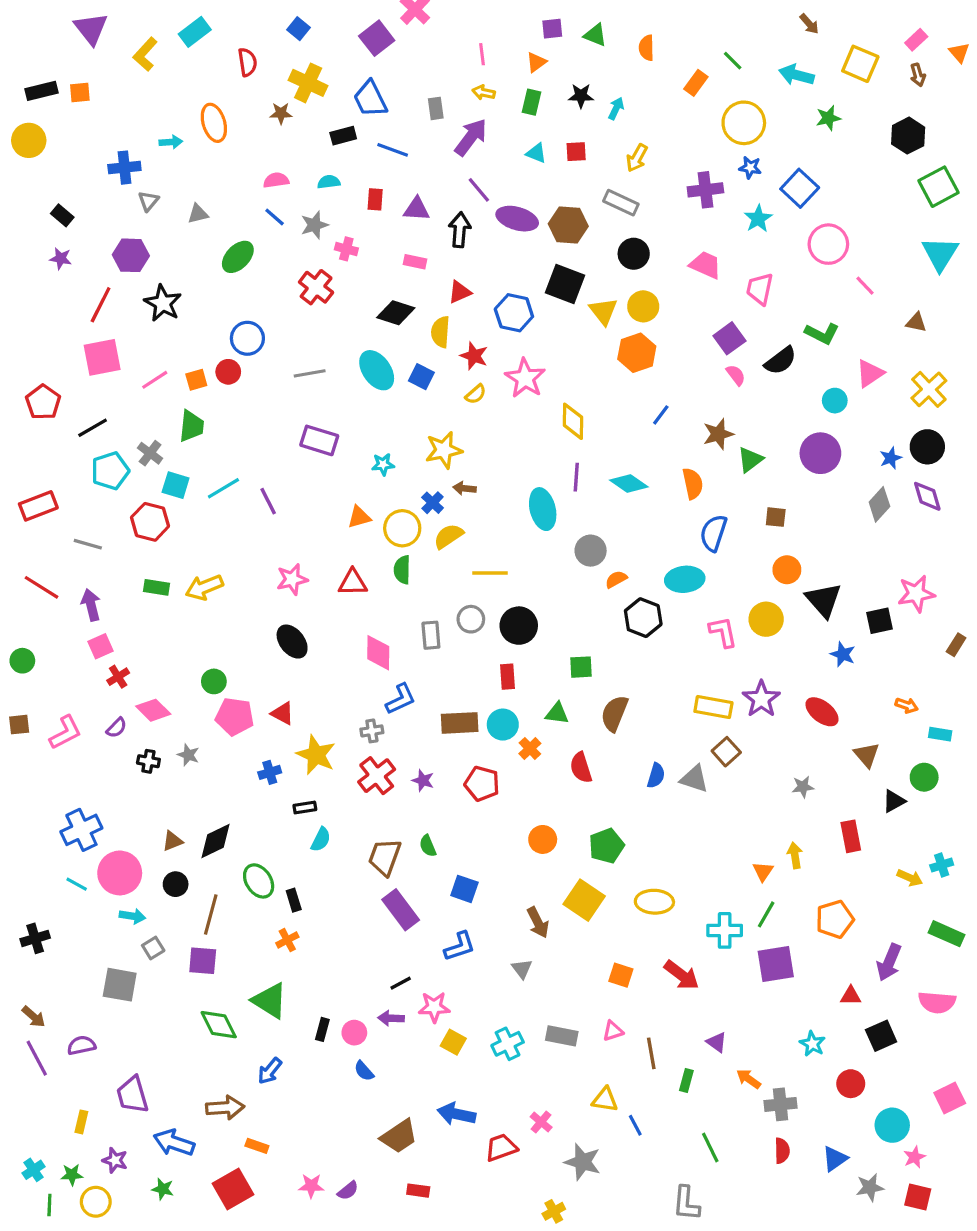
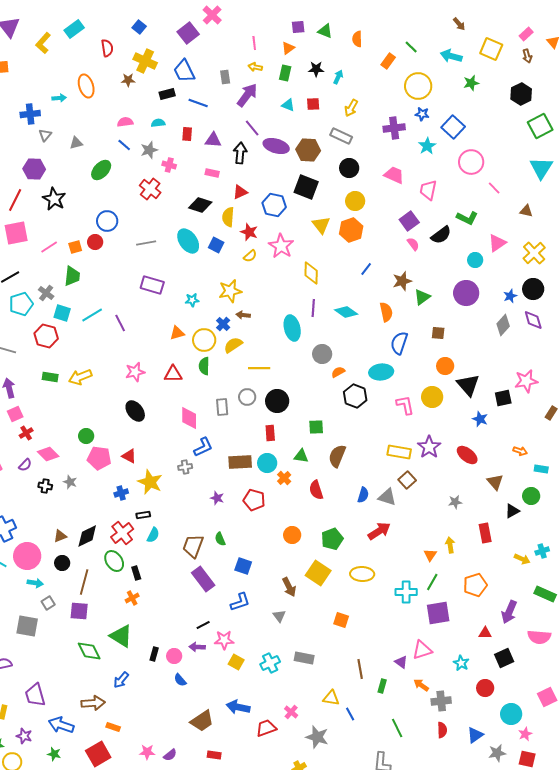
yellow triangle: (603, 311) -> (321, 225), moved
red cross: (377, 776) -> (122, 533), moved
red arrow: (682, 975) -> (379, 531), moved, turned -70
pink triangle: (613, 1031) -> (422, 650), moved, size x1.5

